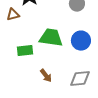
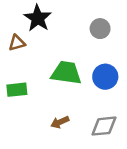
green rectangle: (25, 51) -> (17, 90), moved
brown arrow: (46, 76) -> (60, 122), turned 104

